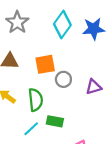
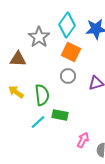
gray star: (17, 22) -> (39, 37), moved
orange square: (45, 64) -> (71, 52), moved, turned 36

